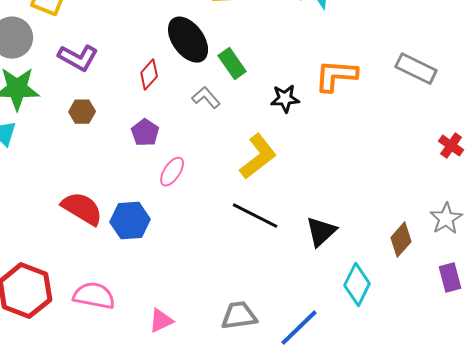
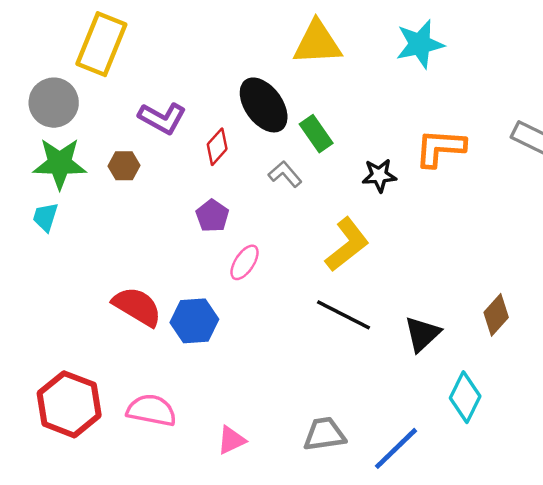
purple L-shape: (78, 58) -> (162, 118), moved
brown hexagon: (82, 112) -> (124, 166), moved
brown diamond: (401, 240) -> (496, 315), moved

